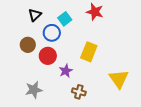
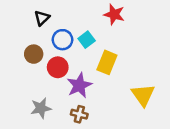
cyan square: (65, 19) -> (87, 40), moved
purple star: (66, 71) -> (79, 85), size x1.5
brown cross: (79, 92) -> (79, 114), moved

